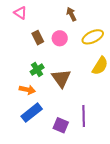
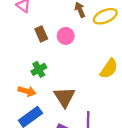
yellow ellipse: (93, 37) -> (105, 16), moved
brown triangle: (61, 78) -> (65, 97), moved

